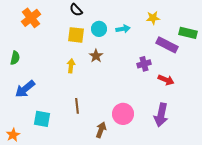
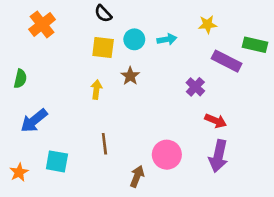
purple cross: (144, 64) -> (195, 87), turned -32
red arrow: (166, 80) -> (216, 121), moved
orange star: (13, 135) -> (19, 172), moved

